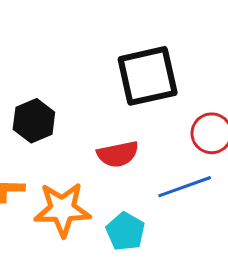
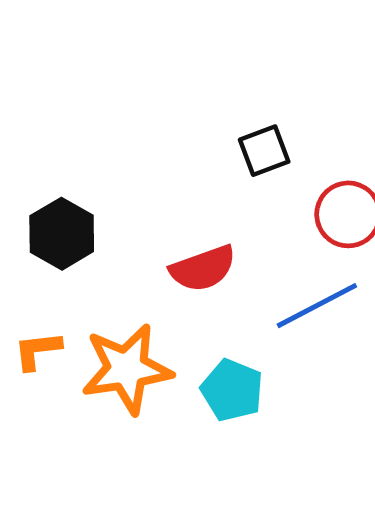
black square: (148, 76) -> (264, 151), moved, size x0.5

